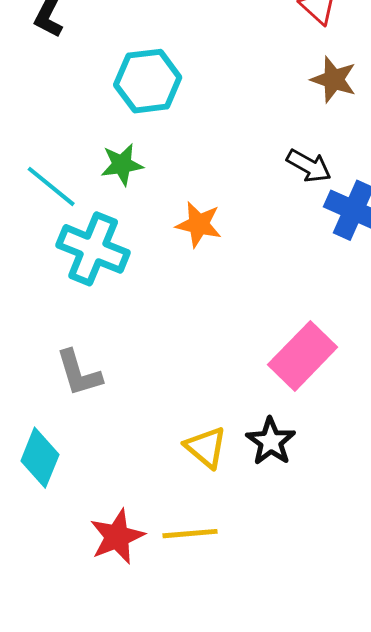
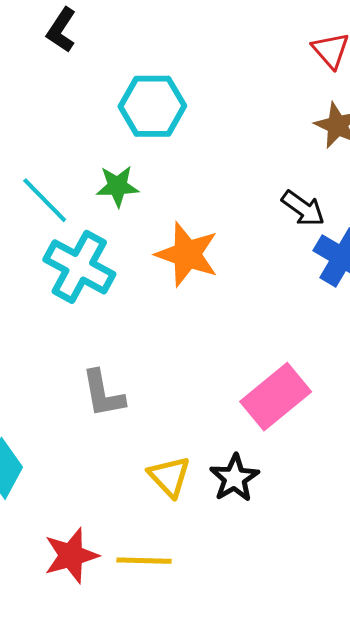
orange star: (199, 224) -> (187, 254), size x1.4
gray L-shape: (79, 373) -> (103, 394), moved

